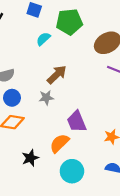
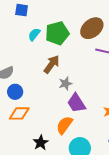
green pentagon: (69, 22) -> (57, 33), moved
gray star: (46, 98) -> (65, 84), moved

